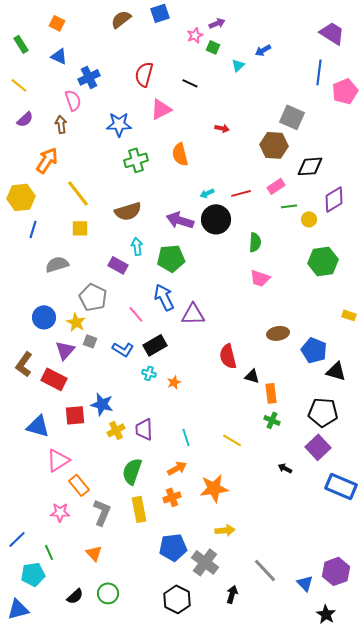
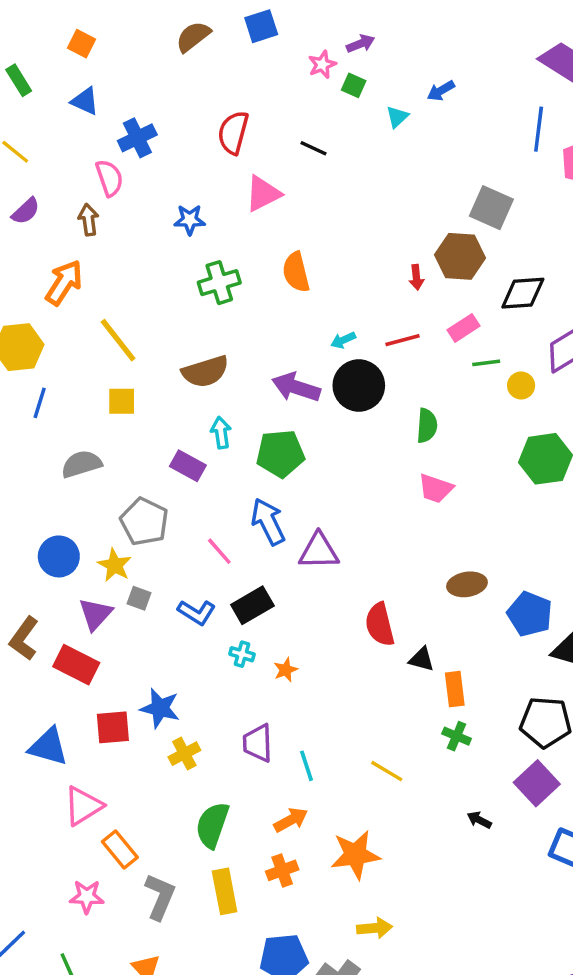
blue star: (119, 124) -> (190, 220), size x0.7
red arrow: (222, 128) -> (416, 277), moved, turned 72
purple trapezoid: (144, 429) -> (258, 743), moved

